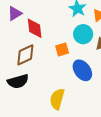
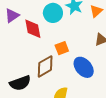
cyan circle: (83, 34) -> (53, 13), moved
brown diamond: (25, 55) -> (45, 66), moved

